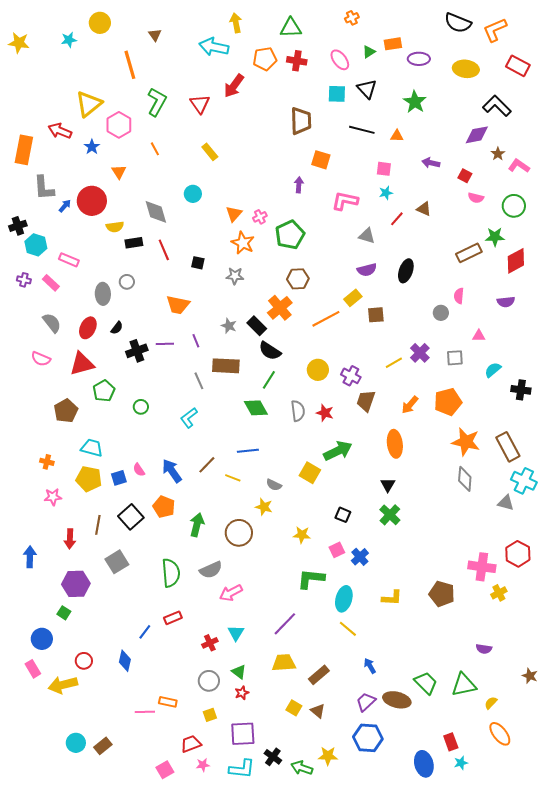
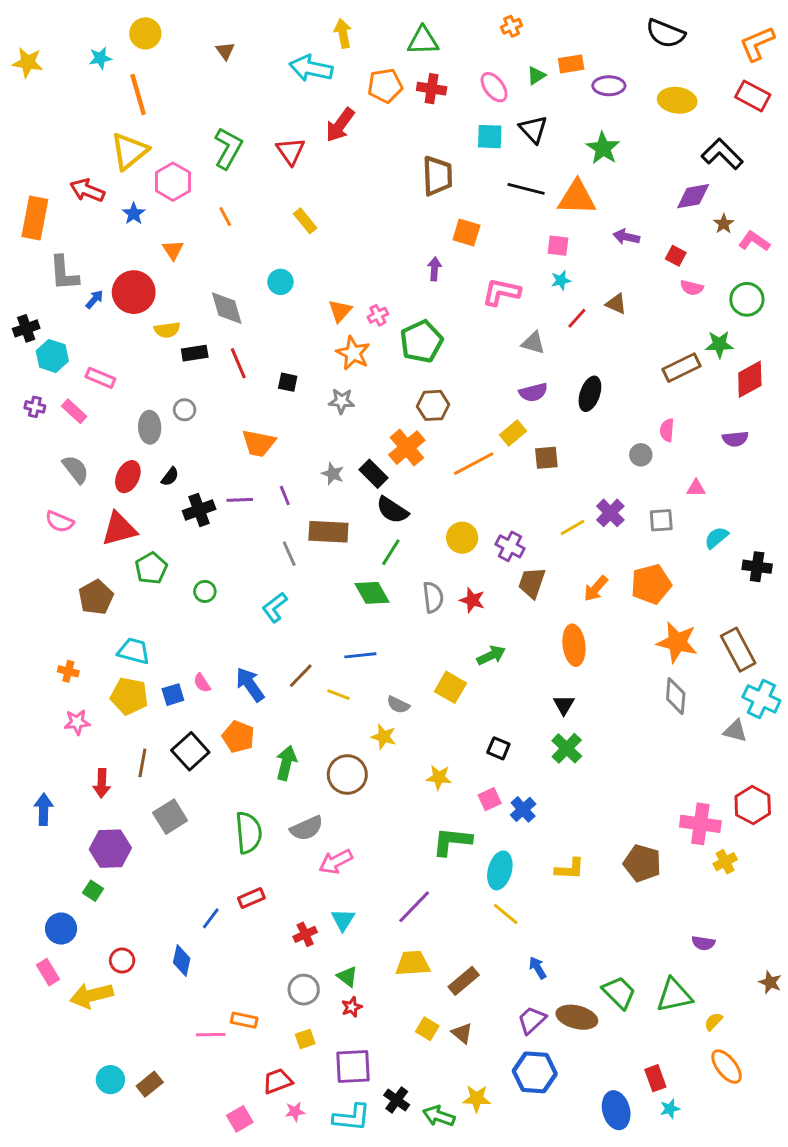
orange L-shape: (495, 30) -> (757, 44), moved
orange line: (130, 65) -> (138, 94), moved
orange triangle: (397, 136) -> (577, 198), size x2.0
green arrow: (338, 451) -> (491, 655), size x0.7

